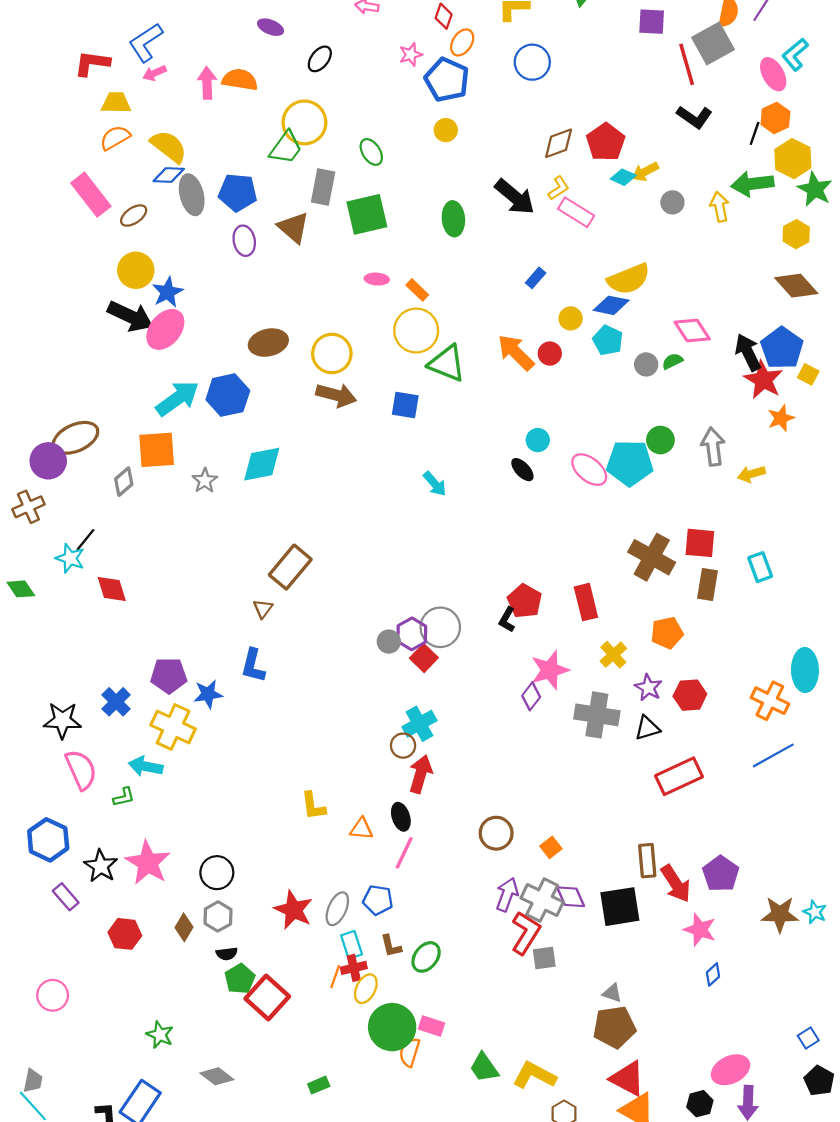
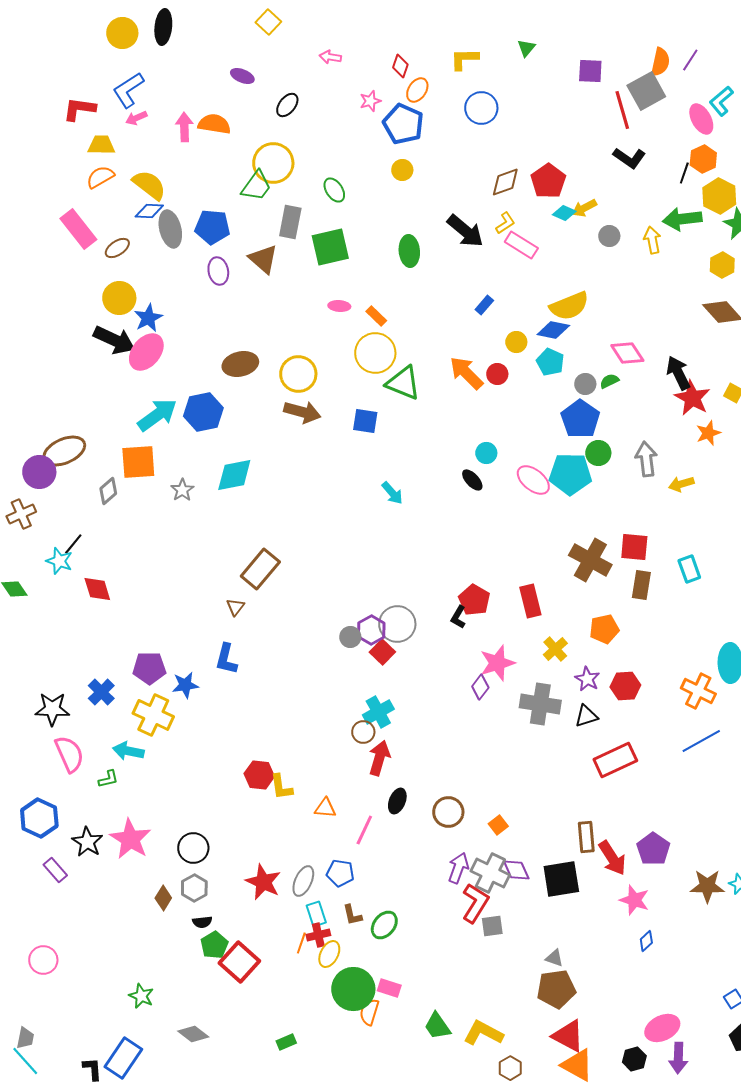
blue pentagon: (782, 348) -> (580, 419), moved
black ellipse: (401, 817) -> (397, 801), moved, turned 40
red hexagon: (125, 934) -> (259, 775), moved

